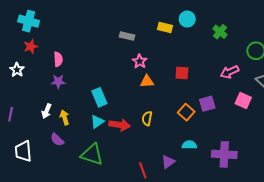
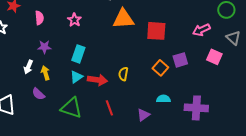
pink star: (140, 61) -> (74, 20), moved
red square: (182, 73) -> (156, 31), size x1.5
purple star: (58, 81) -> (44, 47), moved
orange triangle: (147, 81) -> (123, 19), moved, size x1.6
cyan rectangle: (99, 97) -> (78, 54), turned 42
red line: (143, 170) -> (109, 108), moved

